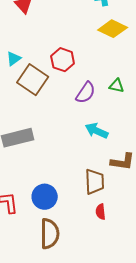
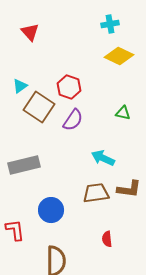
purple semicircle: (86, 93) -> (73, 120), moved
brown trapezoid: (95, 182) -> (96, 193), moved, turned -96
blue circle: (45, 197) -> (51, 210), moved

